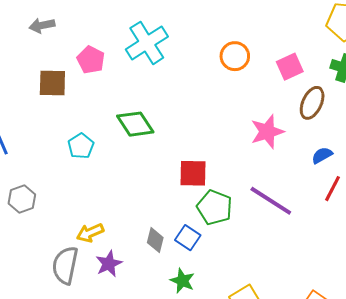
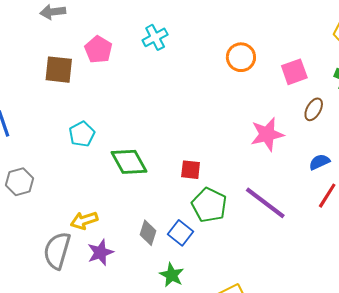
cyan cross: (147, 43) -> (155, 37), size x0.6
brown ellipse: (312, 103) -> (314, 109), size x0.7
green diamond: (135, 124) -> (129, 162), moved
red square: (193, 173) -> (191, 170), size x0.7

